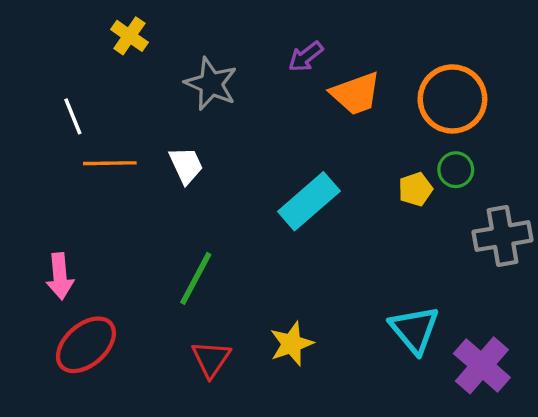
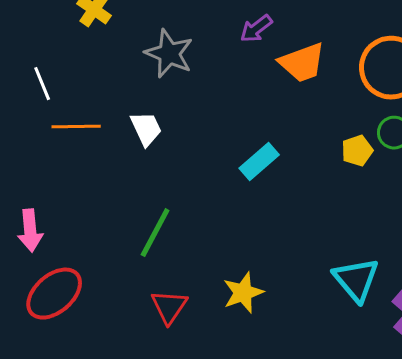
cyan rectangle: (309, 201) -> (259, 162), size x0.7

